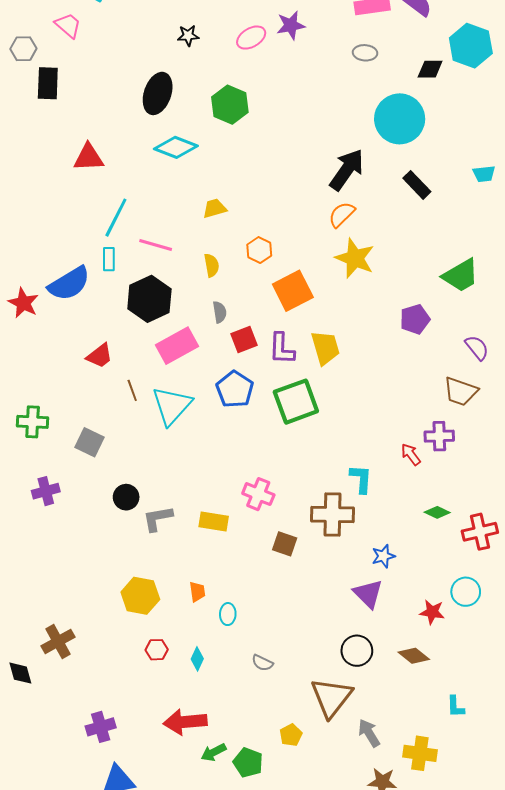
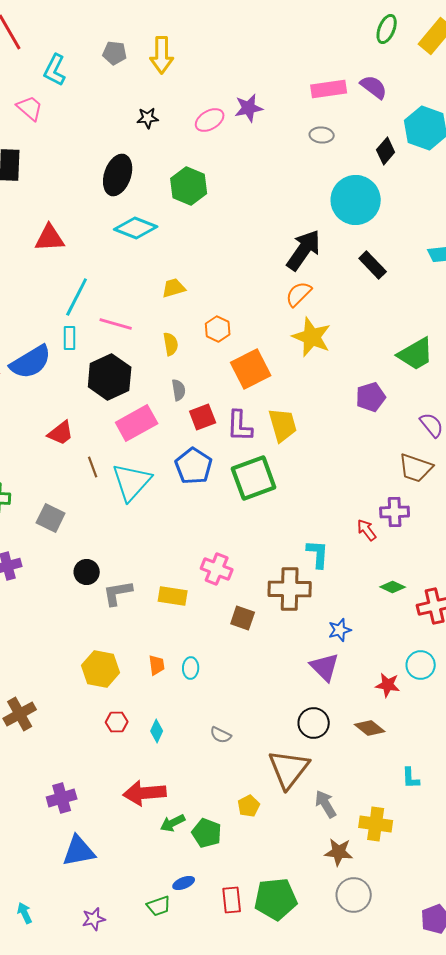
black diamond: (430, 69) -> (386, 151), turned -48
cyan ellipse: (228, 614) -> (191, 668), moved

